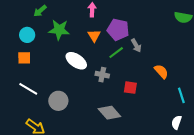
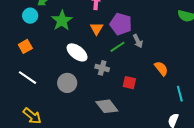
green star: (59, 30) -> (62, 21), turned 30
cyan circle: (27, 35) -> (30, 16), moved
orange square: (24, 58) -> (25, 46), turned -32
gray circle: (58, 101) -> (67, 83), moved

